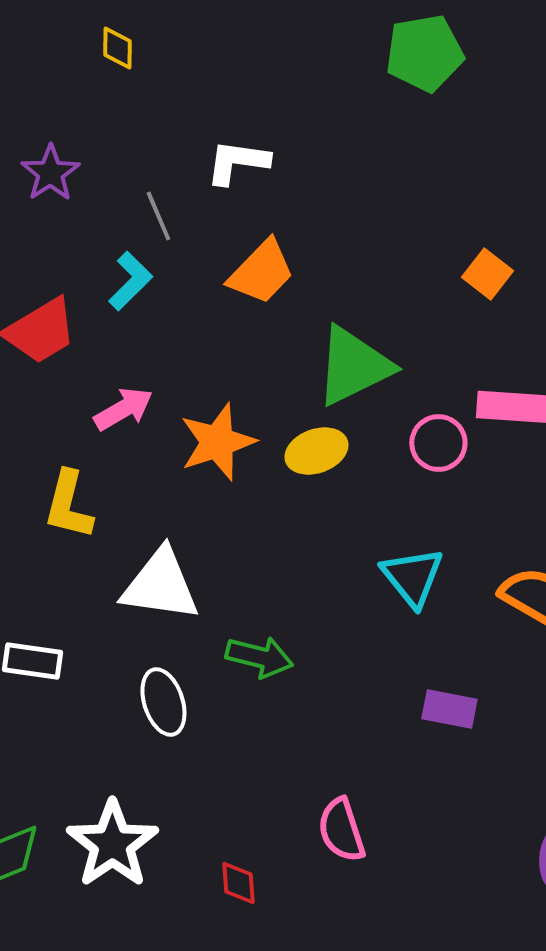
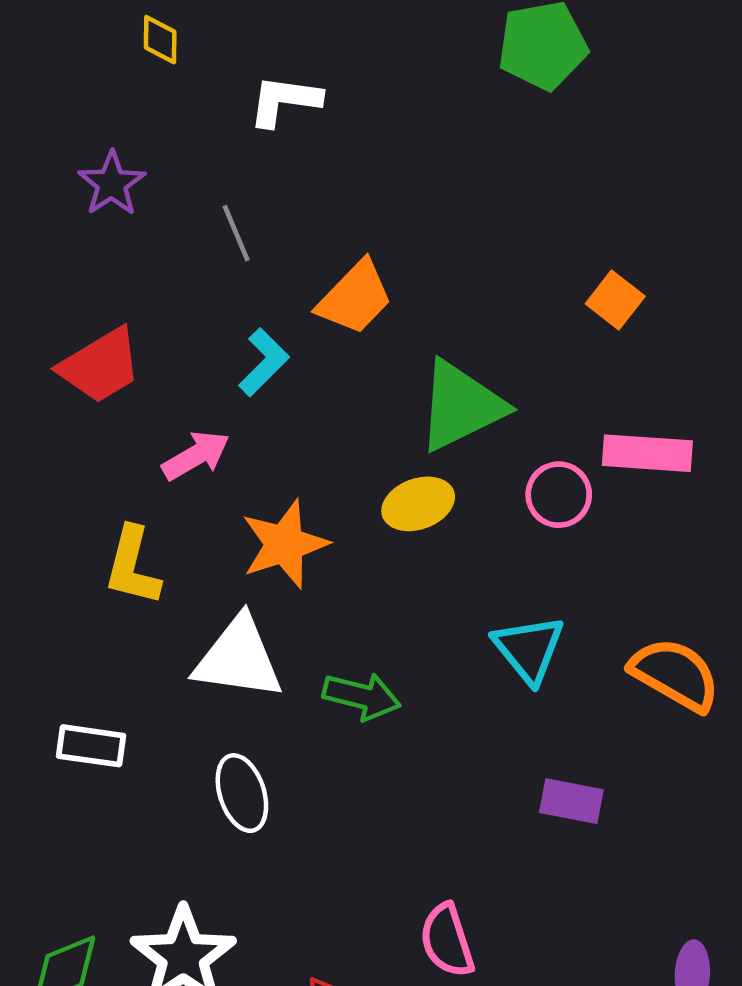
yellow diamond: (117, 48) -> (160, 40), moved
white L-shape: (237, 162) -> (285, 101), moved
cyan L-shape: (130, 281) -> (264, 362), moved
orange star: (217, 442) -> (285, 544), moved
green arrow: (259, 657) -> (362, 696), moved

